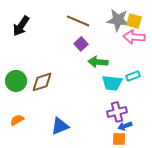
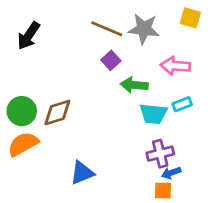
gray star: (118, 20) -> (144, 29), moved
yellow square: (134, 21) -> (190, 18), moved
pink arrow: (134, 37) -> (175, 66), moved
orange semicircle: (17, 120) -> (23, 144), moved, size x1.6

